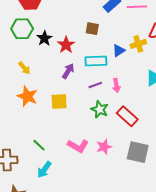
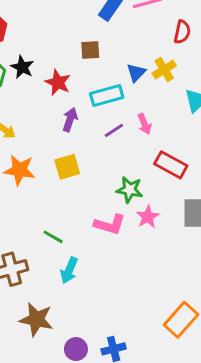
black star: (44, 38) -> (22, 67), moved
yellow cross: (138, 44) -> (164, 70), moved
green star: (100, 109) -> (130, 190), moved

